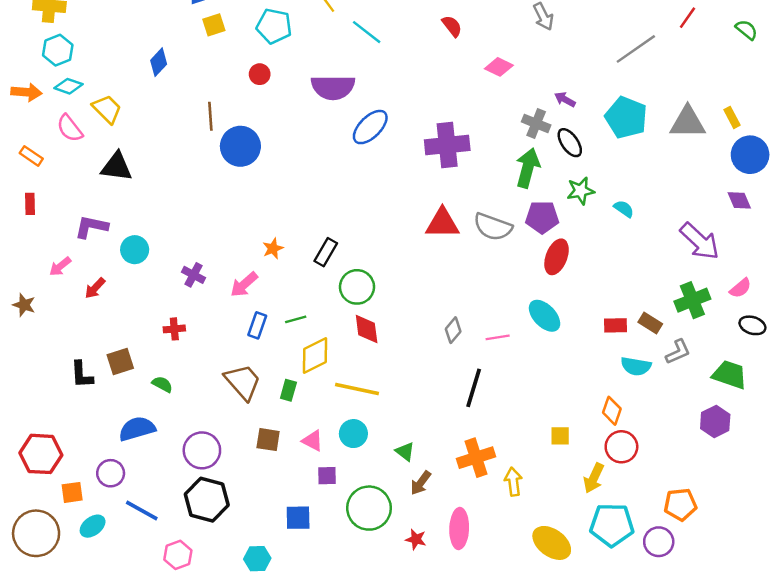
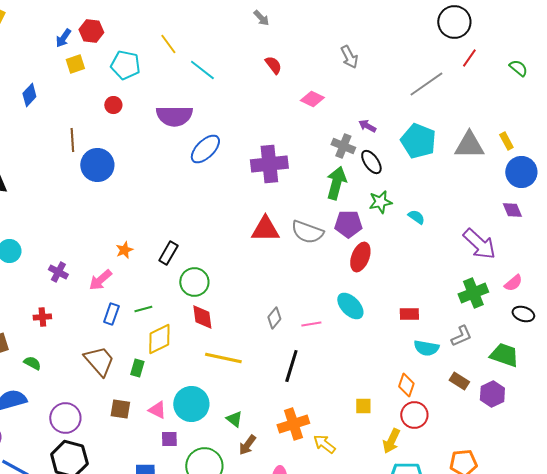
brown rectangle: (650, 323) -> (459, 381), moved
yellow line: (357, 389) -> (223, 358), moved
cyan circle: (353, 434) -> (191, 404), size x1.5
yellow arrow: (513, 482) -> (324, 444), turned -45

